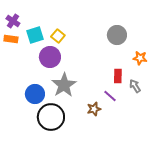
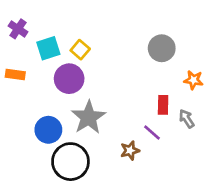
orange rectangle: (11, 39) -> (15, 75), moved

